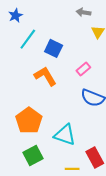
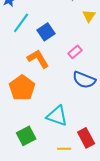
blue square: (54, 48) -> (46, 32), turned 30
orange pentagon: (29, 120) -> (22, 88), moved

